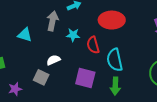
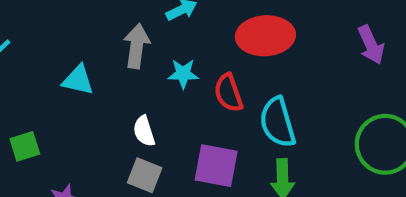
white semicircle: (53, 60) -> (144, 131), turned -80
gray square: (41, 77) -> (145, 175), moved

